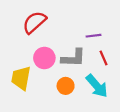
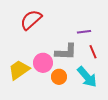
pink circle: (44, 58) -> (43, 63), moved
yellow trapezoid: (21, 78) -> (19, 70), turned 45

